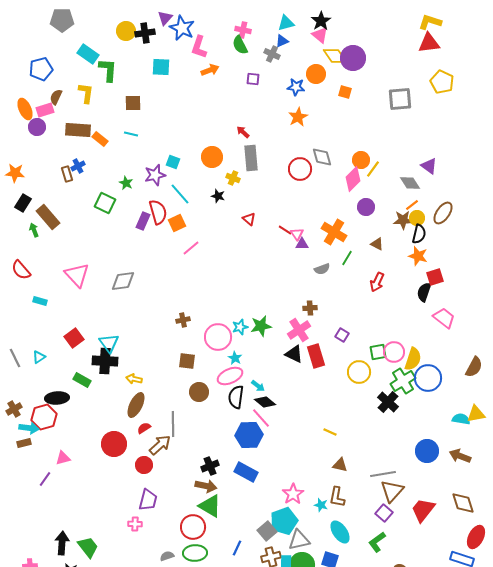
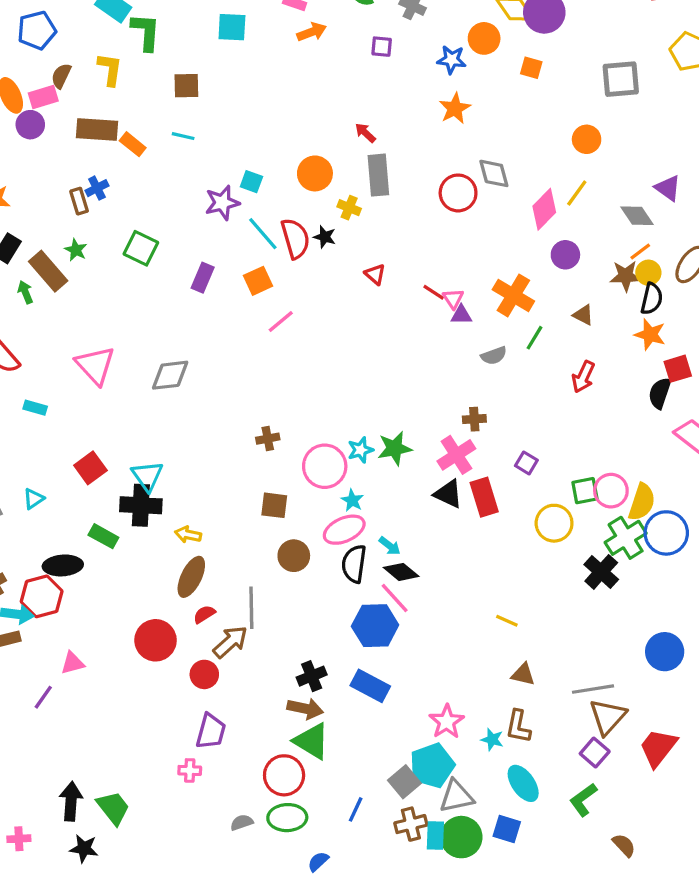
orange circle: (361, 160) -> (587, 139), moved
green star: (126, 183) -> (76, 250), moved
red semicircle: (158, 212) -> (295, 239), moved

